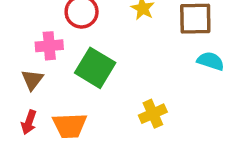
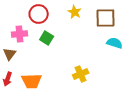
green square: (95, 68) -> (47, 38), moved, size x0.6

